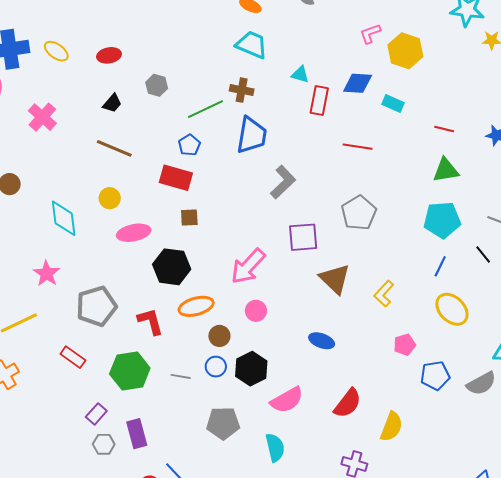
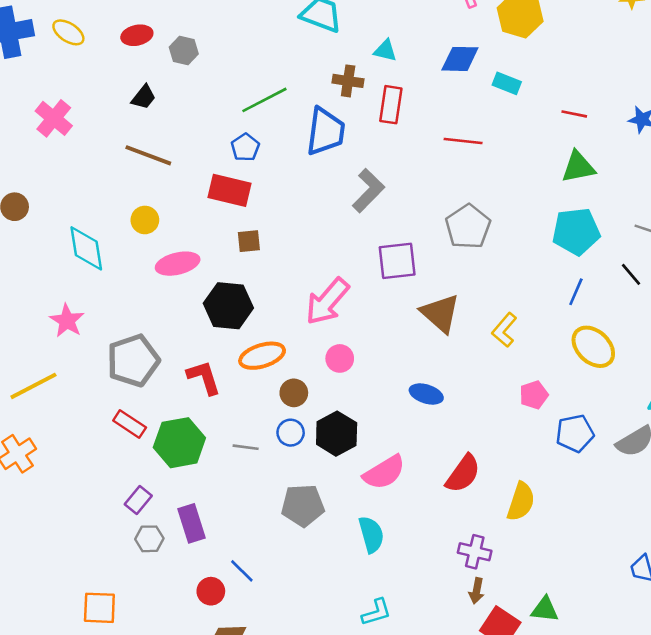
gray hexagon: (157, 85) -> (184, 51), moved
brown cross: (242, 90) -> (348, 81), moved
red rectangle: (319, 101) -> (391, 105), moved
red rectangle: (73, 357) -> (130, 424), moved

